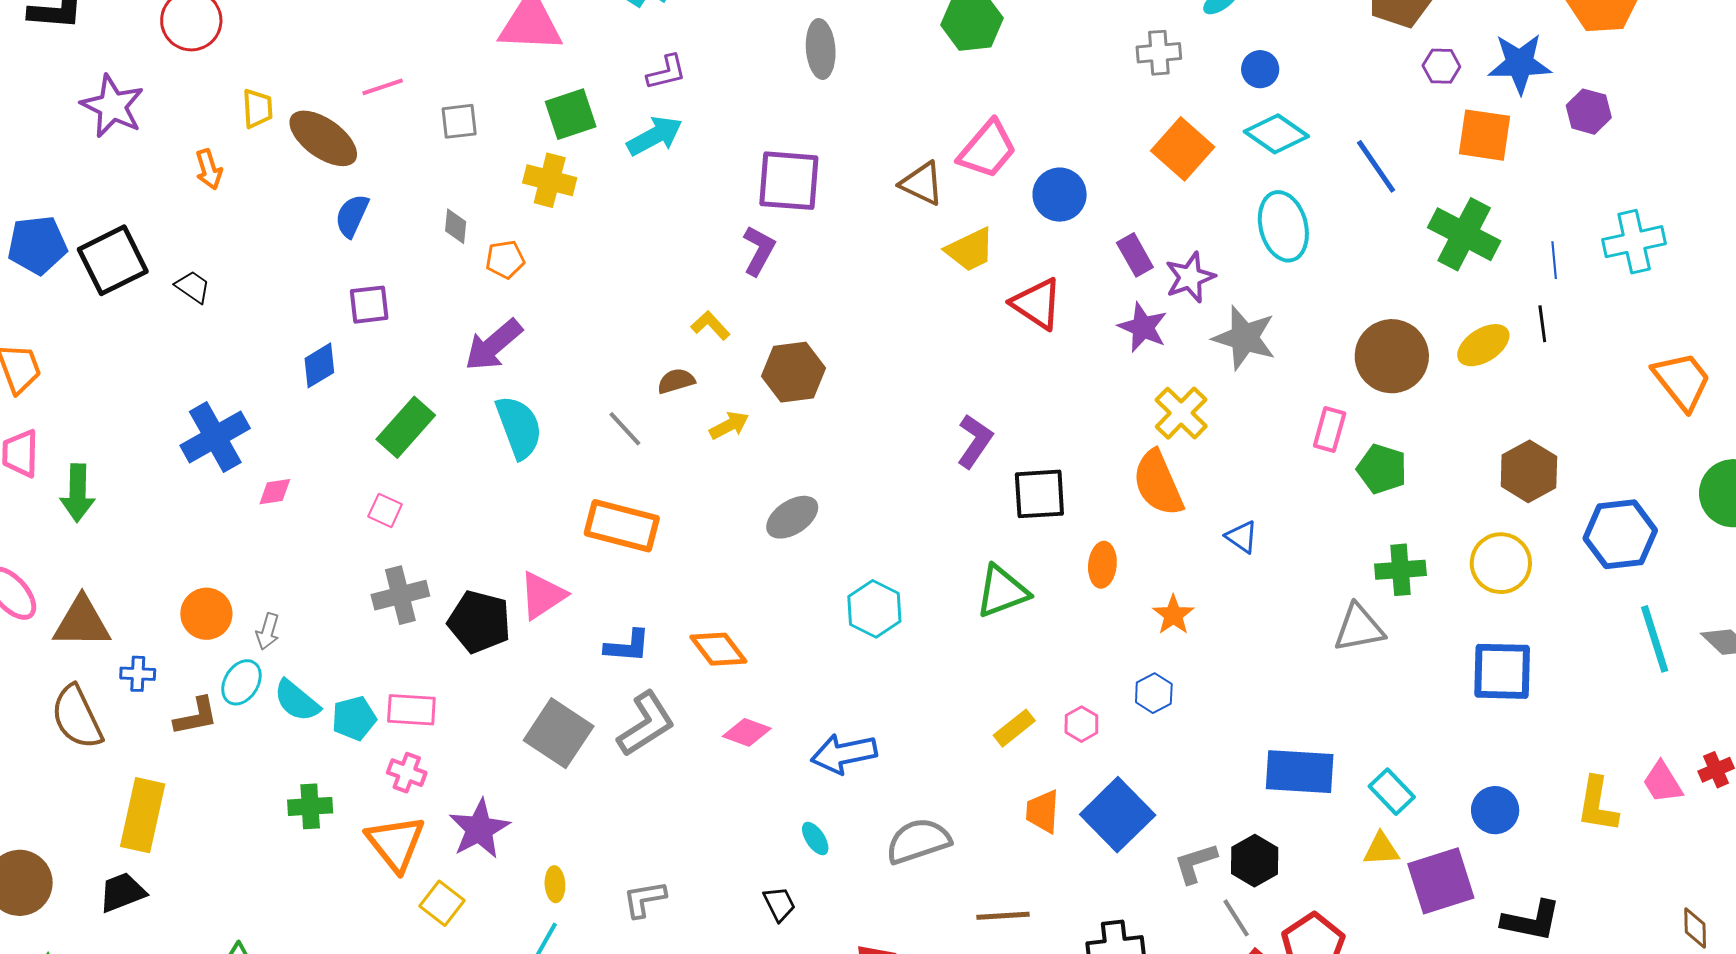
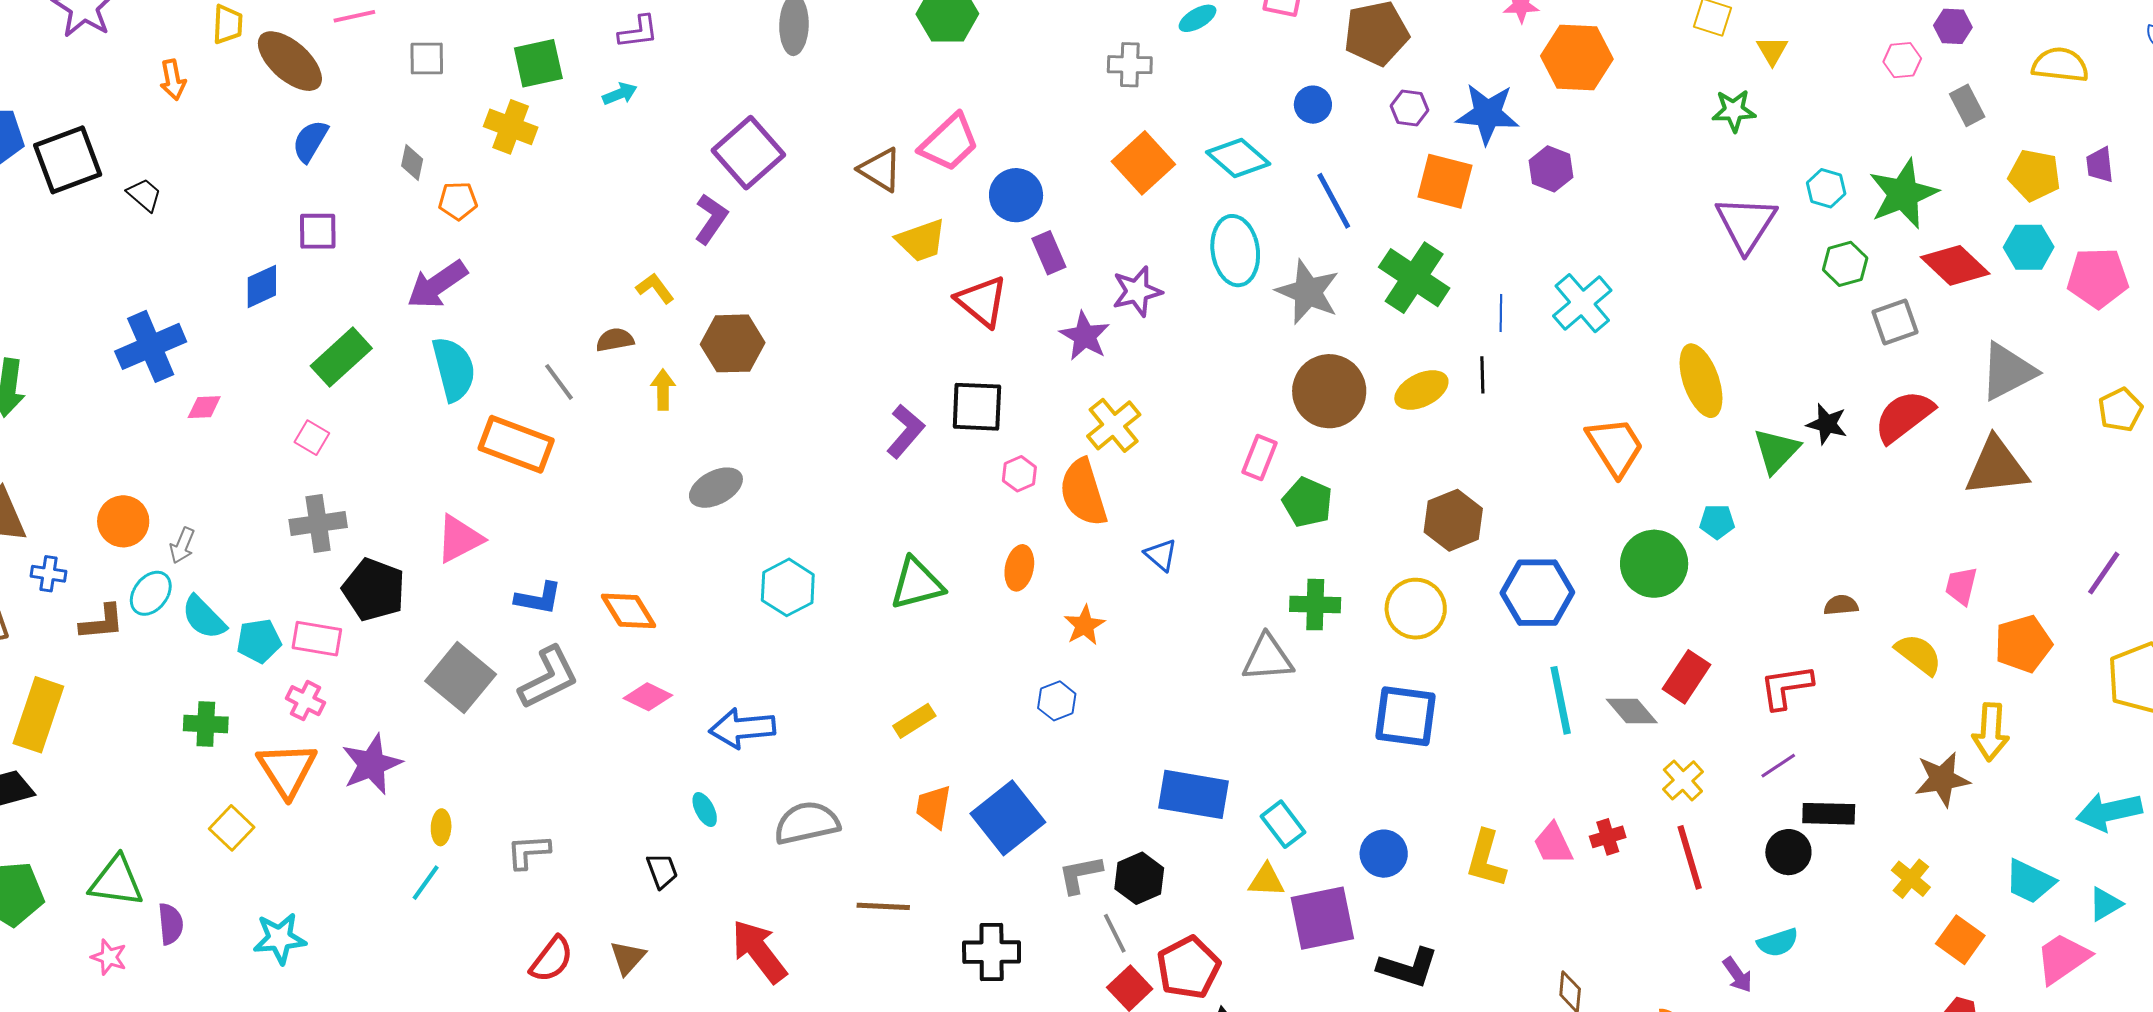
blue circle: (1260, 69) -> (1313, 105), moved
cyan arrow: (655, 136) -> (620, 94), size x0.6
purple square: (789, 181) -> (748, 153), turned 38
cyan cross: (1634, 242) -> (1582, 303), turned -34
purple rectangle: (1135, 255) -> (1049, 253), moved
gray star: (1244, 338) -> (1308, 292), moved
yellow arrow: (729, 425) -> (663, 390), turned -69
black square: (1039, 494) -> (977, 407), moved
orange rectangle: (622, 526) -> (516, 444), moved
black pentagon: (479, 622) -> (374, 590), moved
pink hexagon: (1081, 724) -> (1019, 474), moved
yellow square: (442, 903) -> (232, 828), moved

